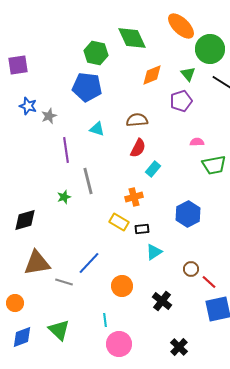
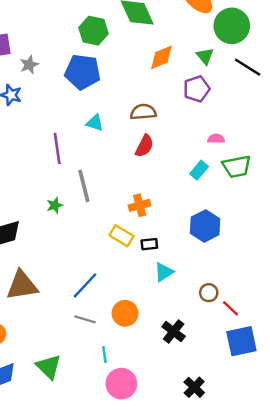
gray star: (49, 116) -> (29, 65), moved
cyan rectangle: (153, 169) -> (199, 170), moved
gray line: (64, 282) -> (85, 319), moved

